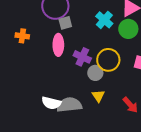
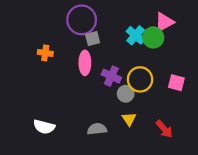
green circle: (128, 29) -> (153, 37), moved
white semicircle: (51, 103) -> (44, 127), moved
gray semicircle: (69, 105) -> (97, 129), size x0.7

